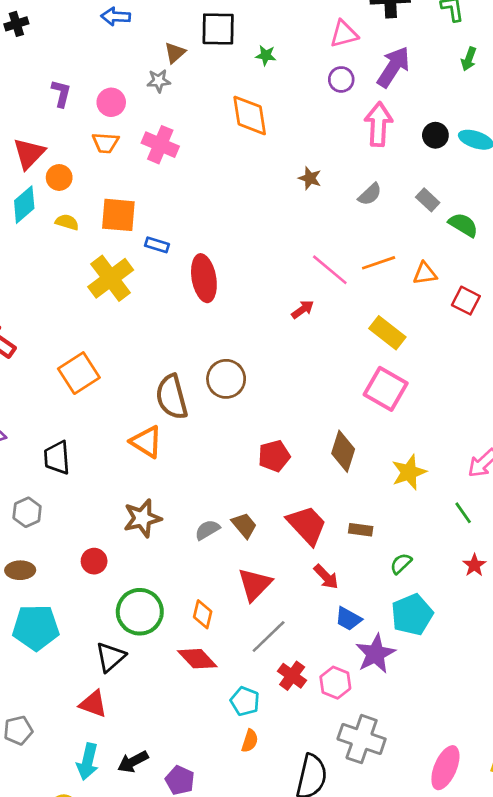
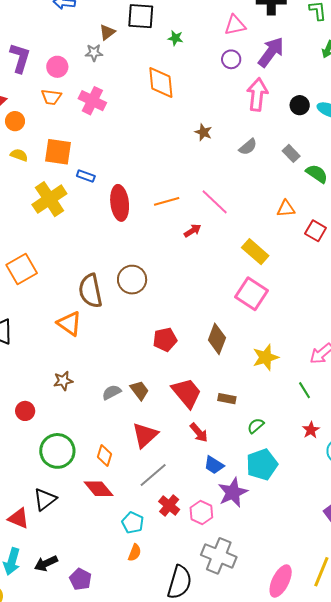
purple L-shape: (61, 93) -> (20, 58), size x1.4
orange line: (379, 263) -> (167, 201), moved
brown star: (142, 518) -> (63, 381), size x0.7
black triangle: (110, 657) -> (45, 499), moved

